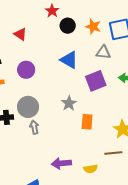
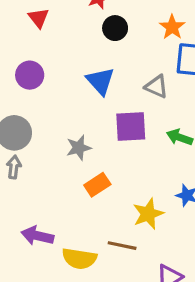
orange star: (93, 27) -> (172, 27), moved
orange rectangle: (87, 122) -> (97, 185), turned 35
yellow semicircle: (91, 169) -> (79, 258), size x1.5

